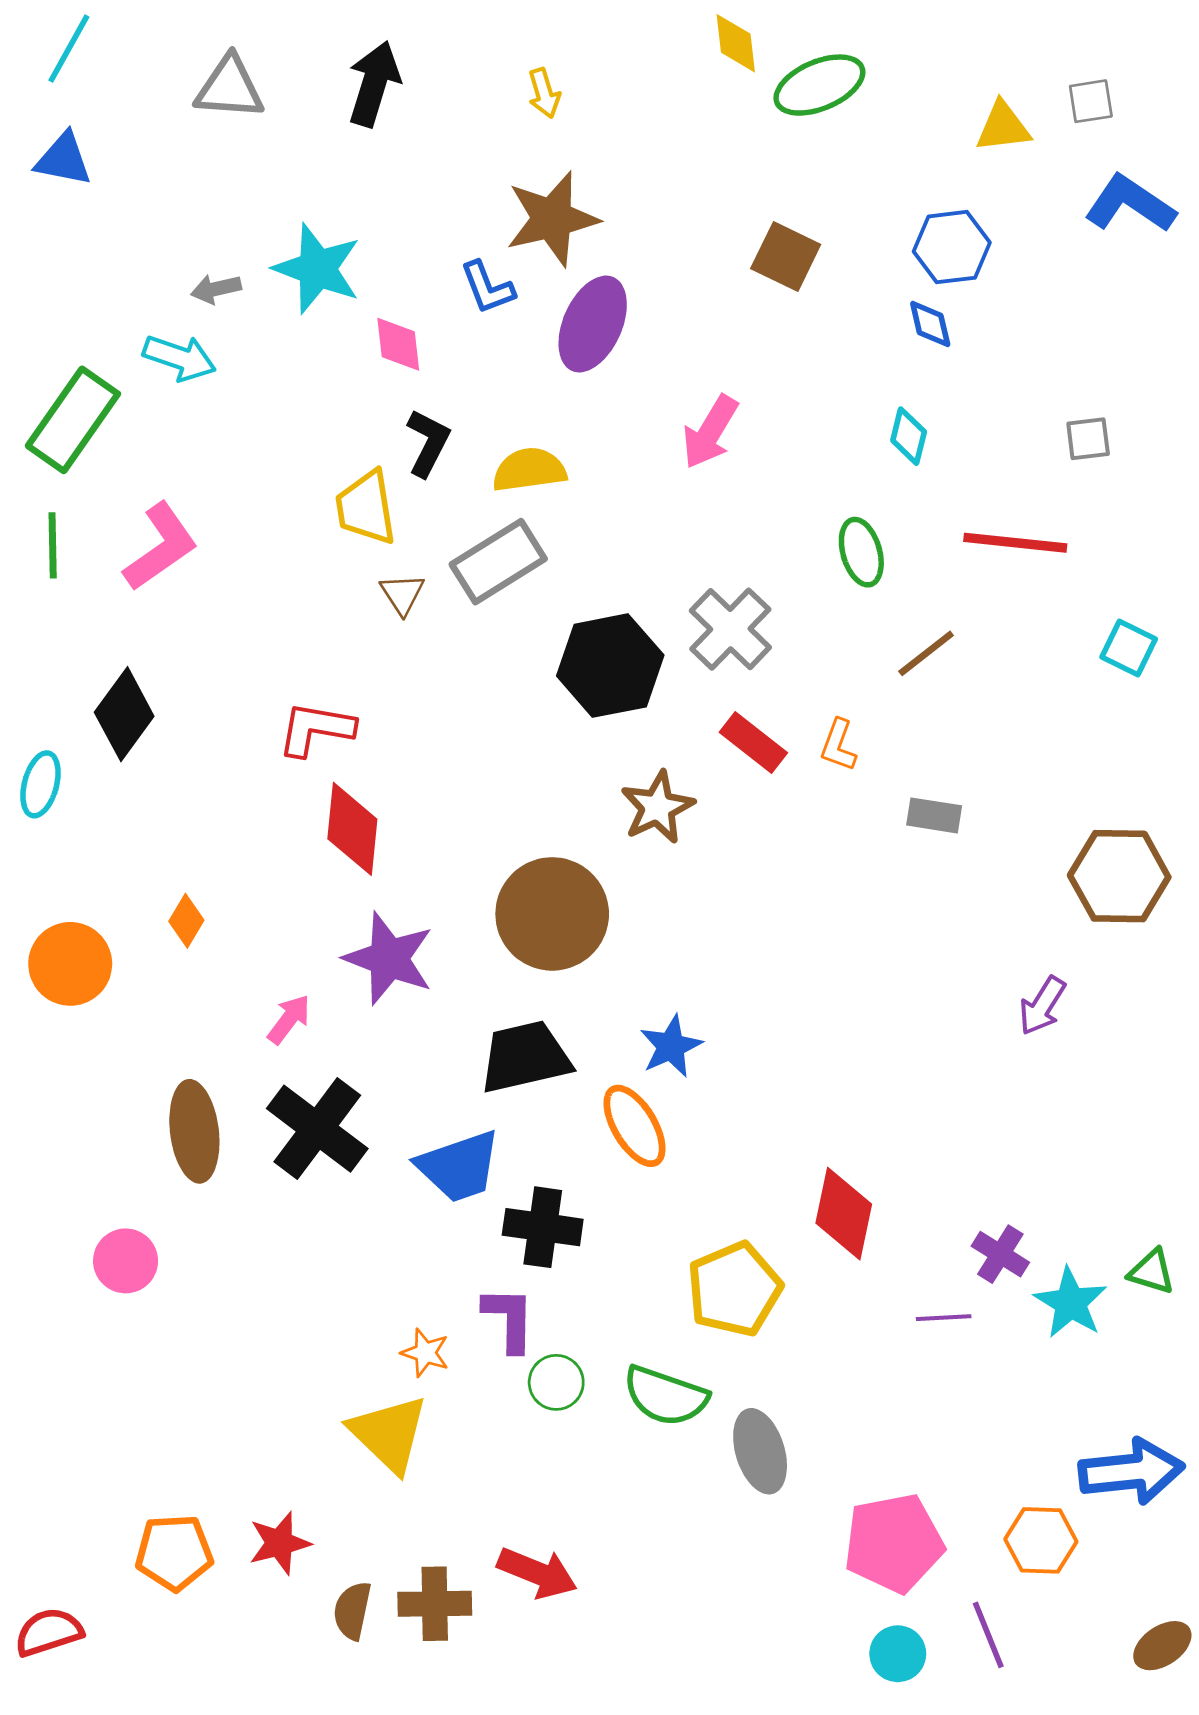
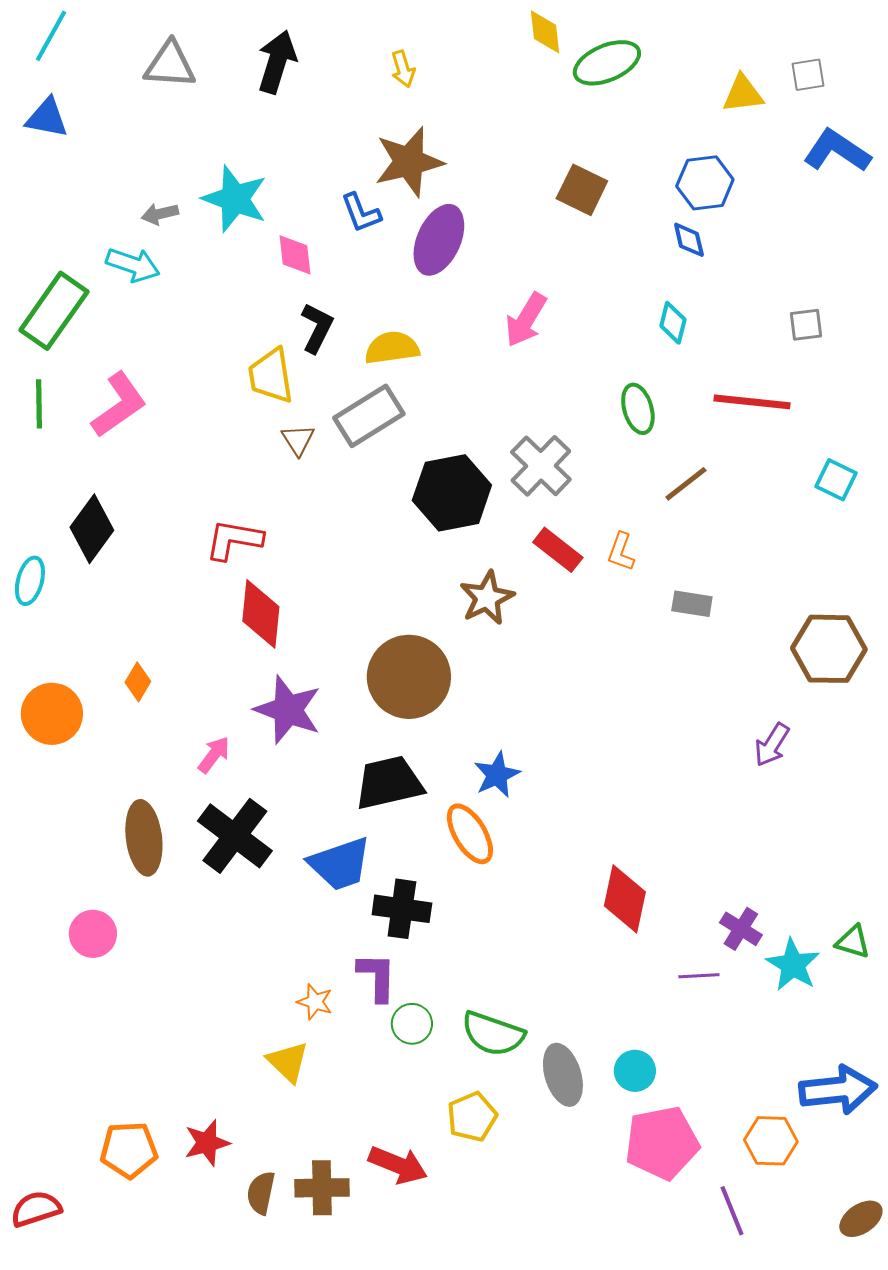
yellow pentagon: (734, 1289) -> (472, 1117), moved, size x0.7
yellow triangle: (389, 1434) -> (288, 1062), size x0.7
cyan circle: (898, 1654) -> (635, 1071), moved

